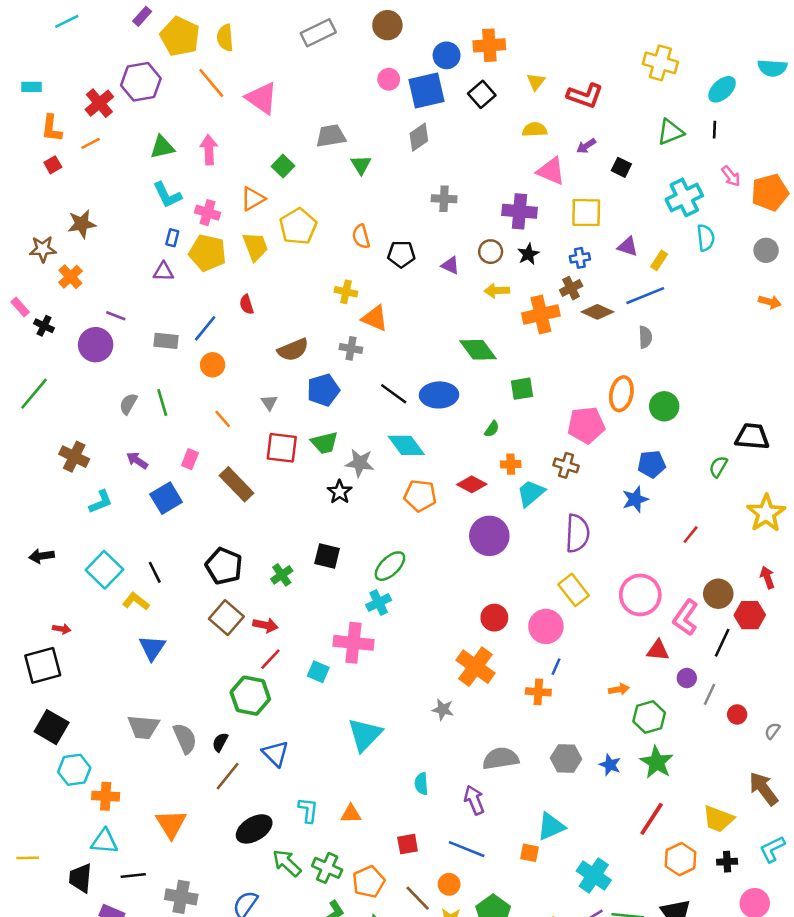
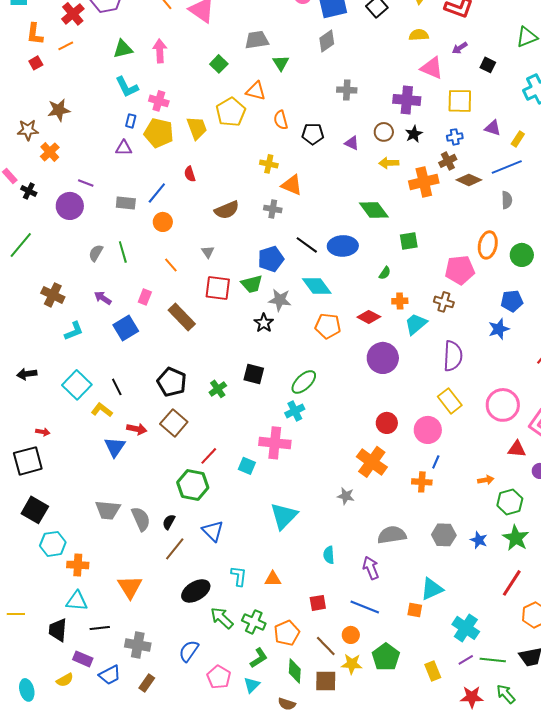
orange triangle: (253, 199) -> (256, 91), moved, turned 45
blue pentagon: (323, 390) -> (271, 259), moved
red arrow: (265, 625) -> (137, 429), moved

